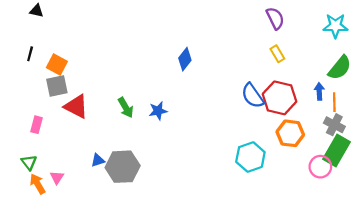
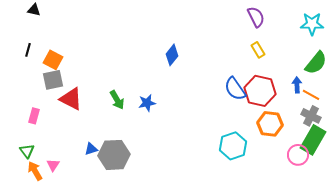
orange line: (334, 102) -> (311, 95), turned -60

